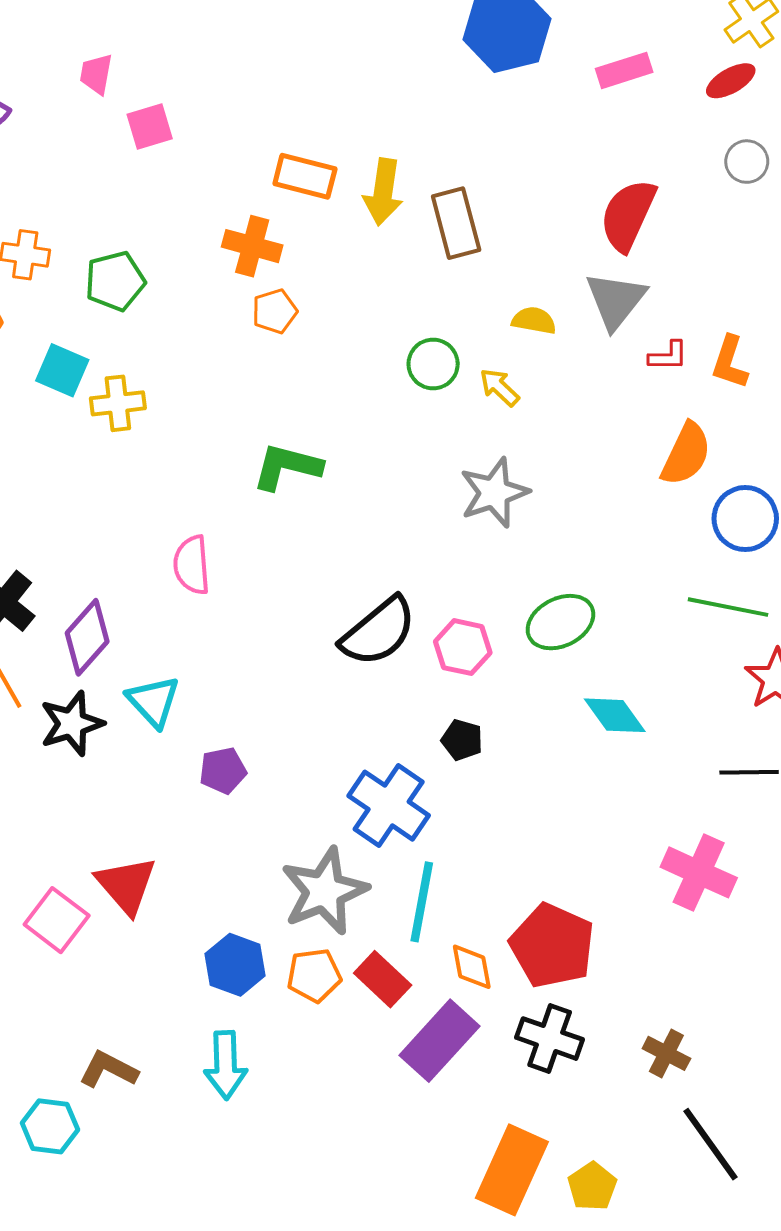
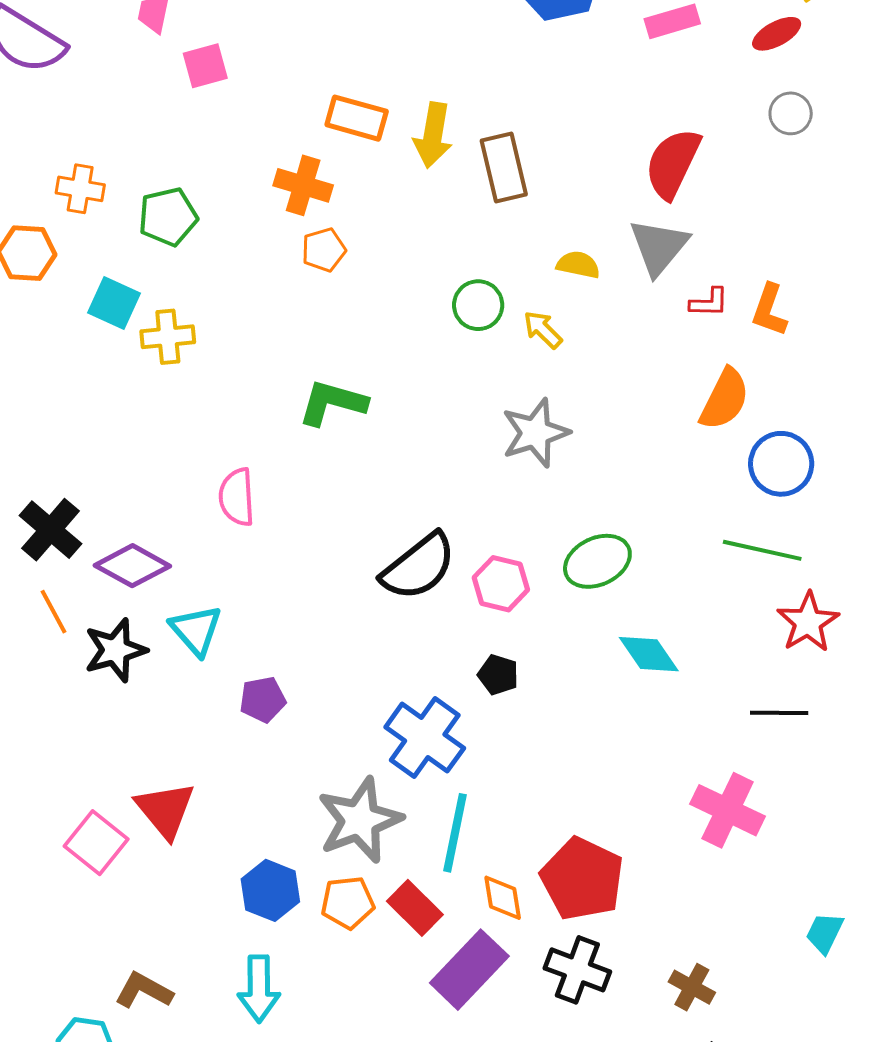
purple diamond: (87, 637) -> (132, 566), turned 76

